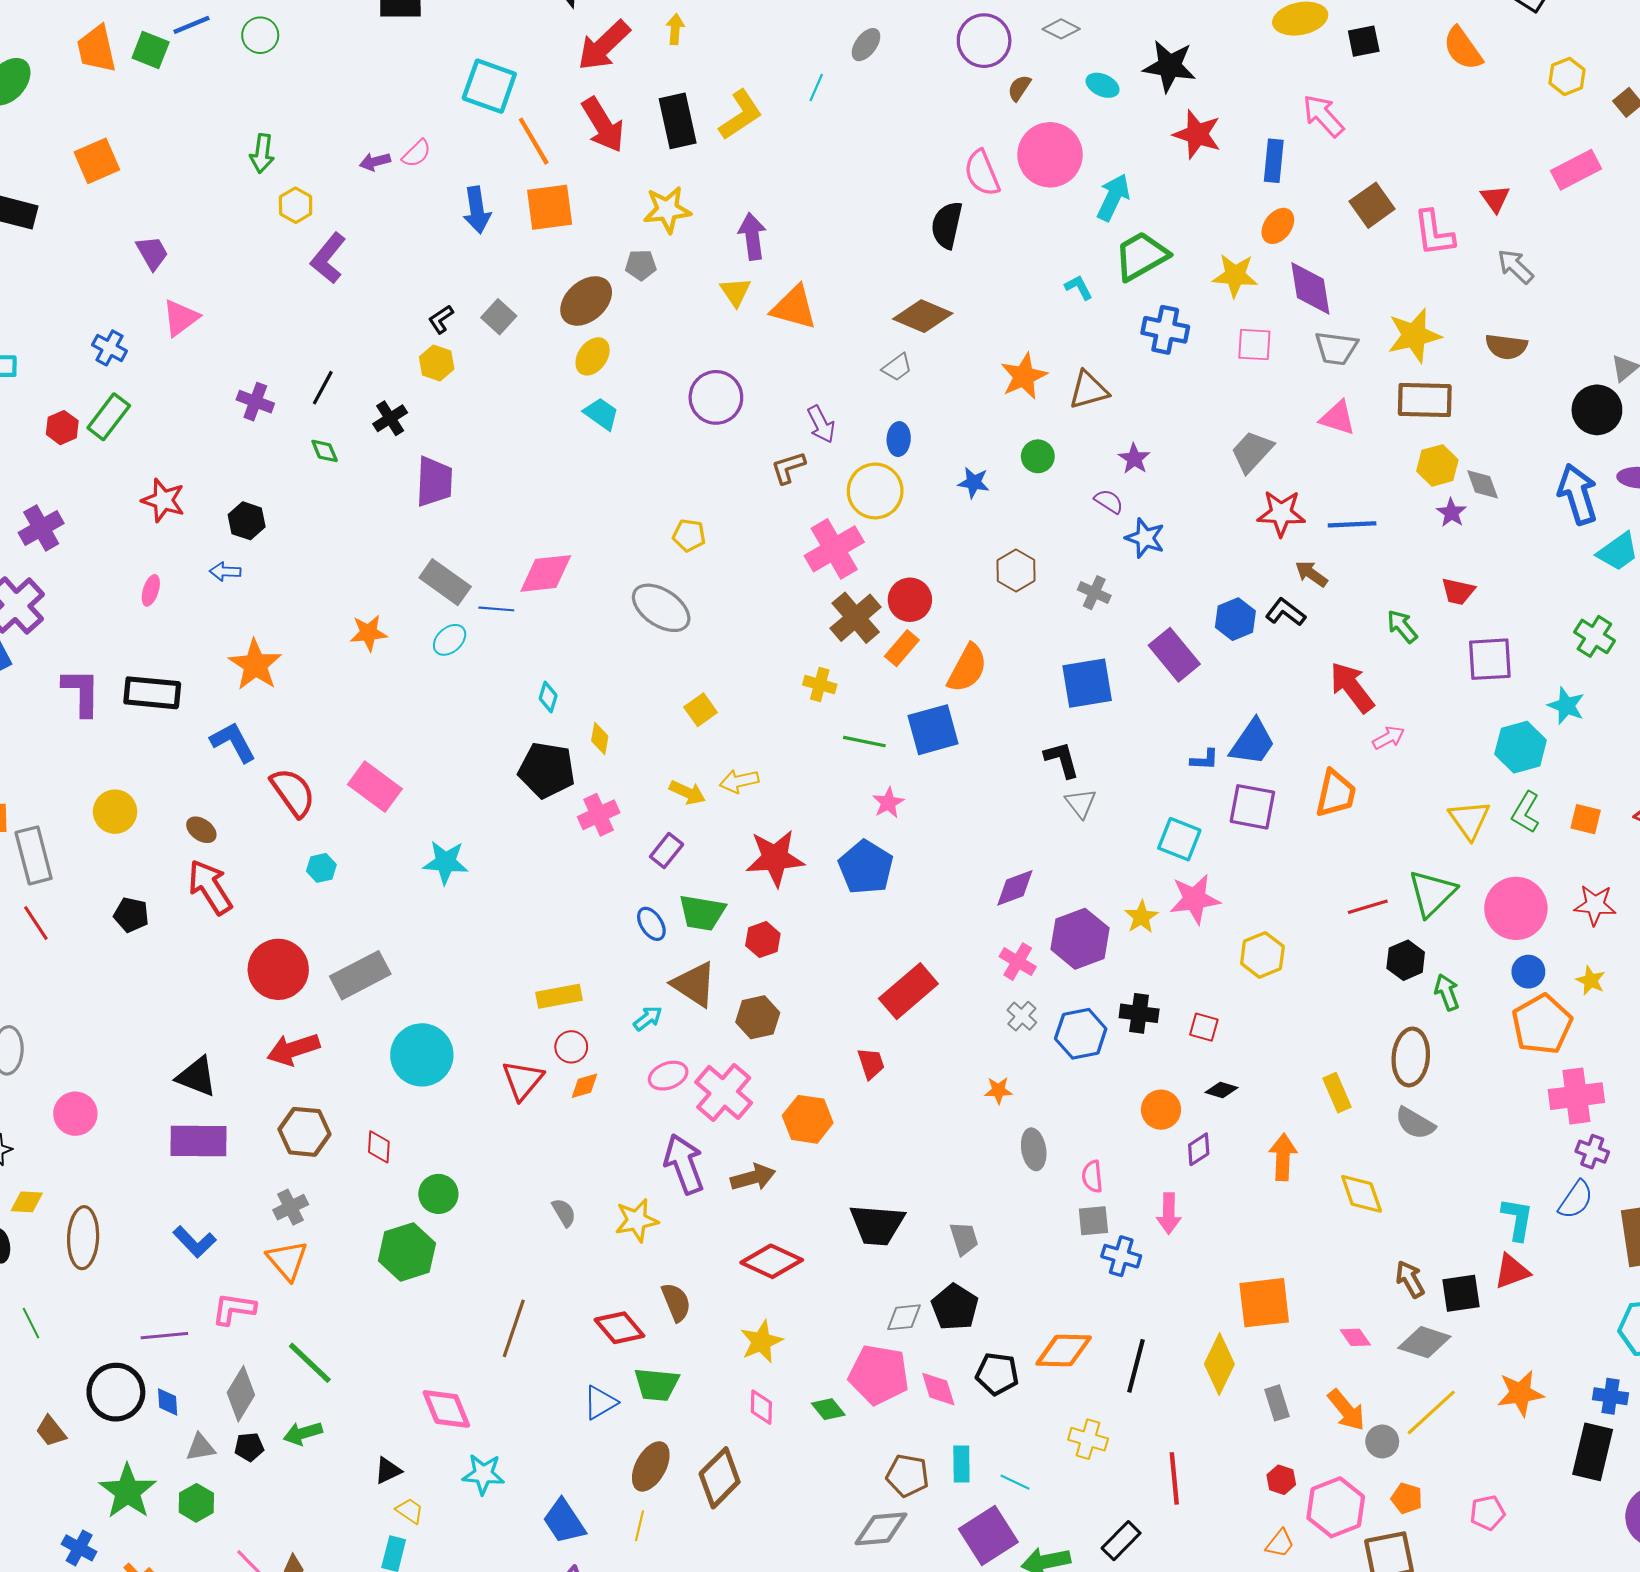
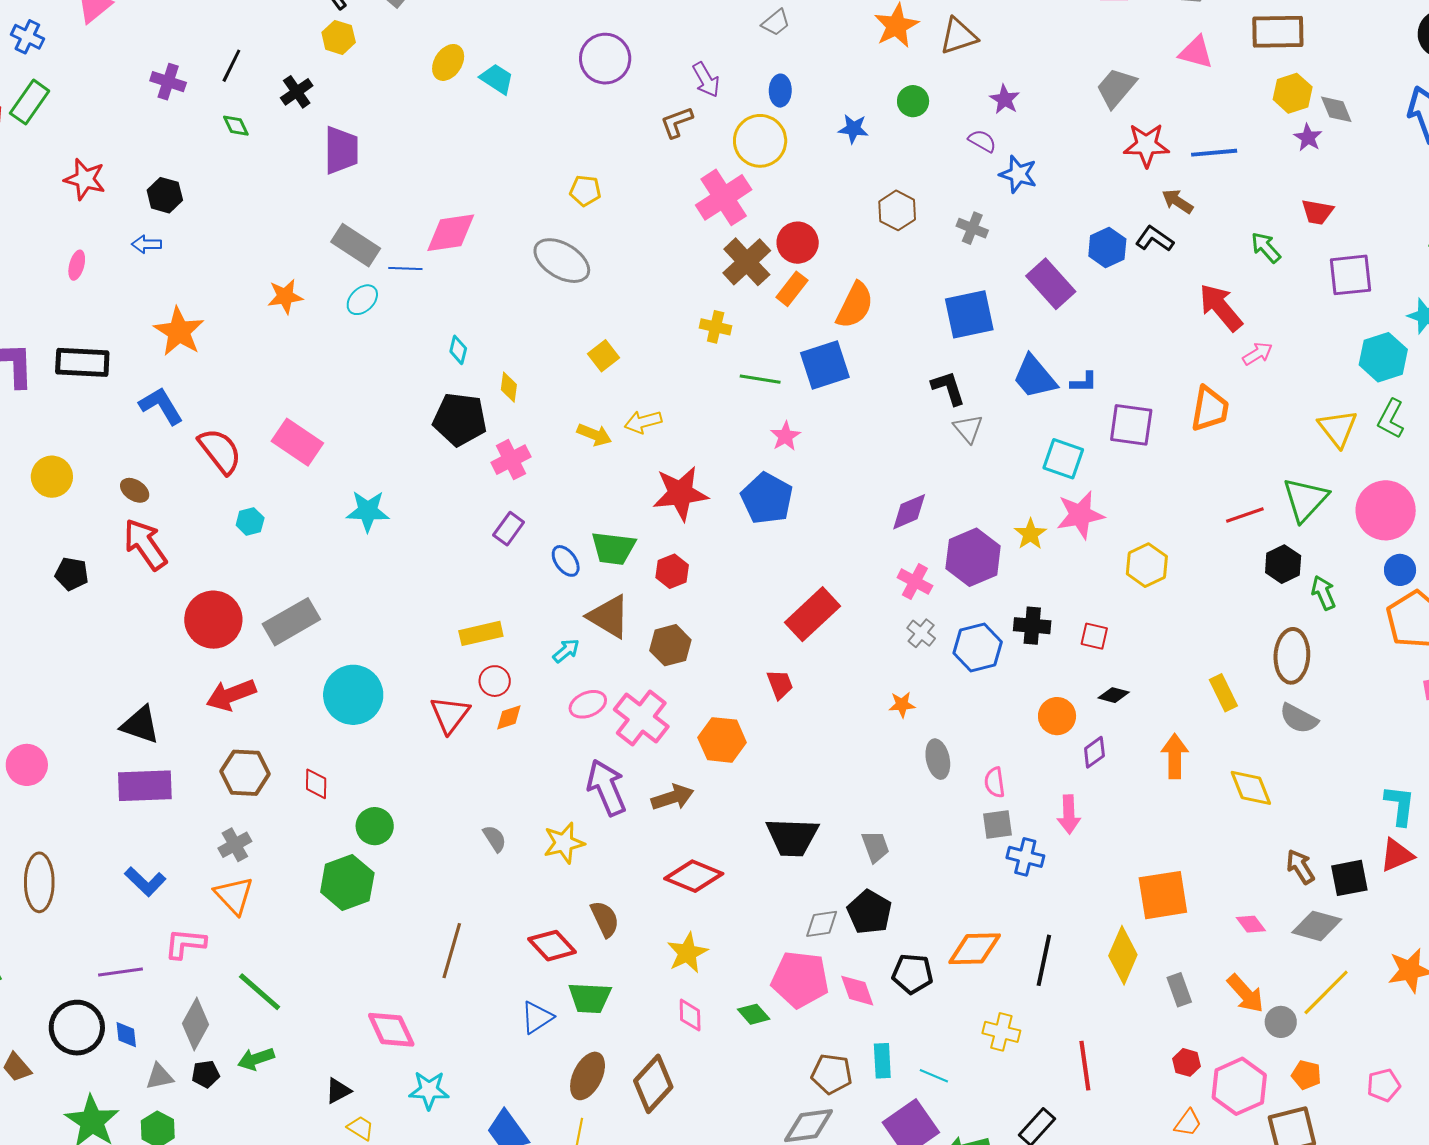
yellow ellipse: (593, 356) -> (448, 62), moved
blue trapezoid: (1253, 742) -> (1035, 377), moved, turned 108
purple rectangle: (667, 851) -> (509, 529), moved

